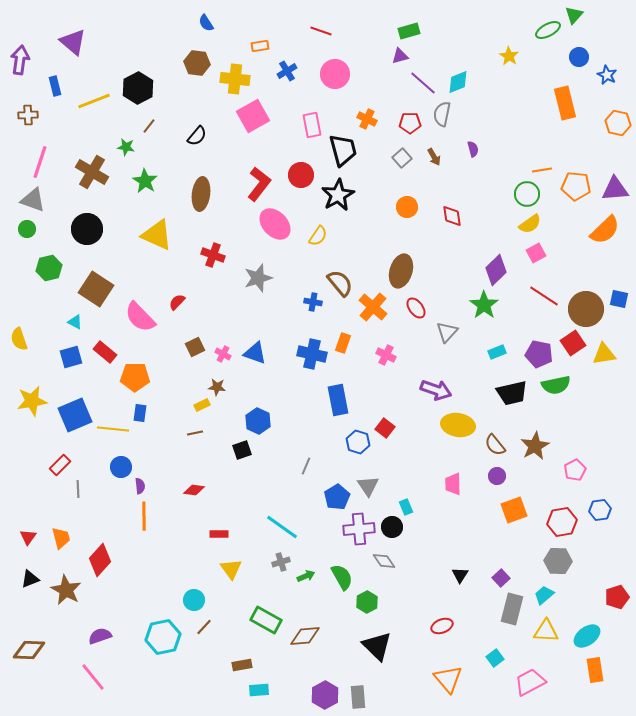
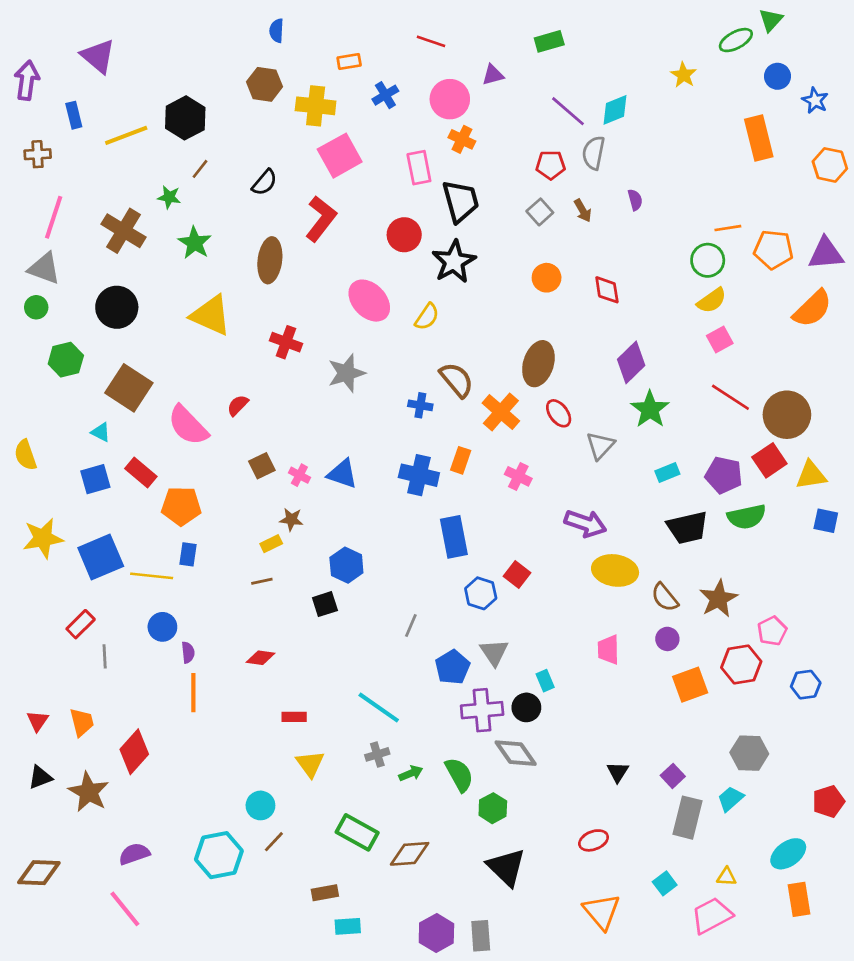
blue semicircle: (206, 23) -> (277, 31), turned 36
purple triangle: (400, 56) -> (493, 75), moved
orange cross: (367, 119) -> (462, 139), moved
red L-shape: (259, 184) -> (321, 219), moved
purple diamond: (496, 270) -> (631, 362), moved
blue square: (619, 299) -> (826, 521), moved
red hexagon: (562, 522) -> (741, 664), moved
gray diamond: (384, 561) -> (516, 753), size x1.4
yellow triangle: (546, 631) -> (726, 877), moved, size x0.6

